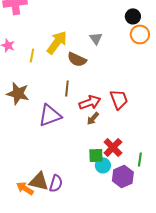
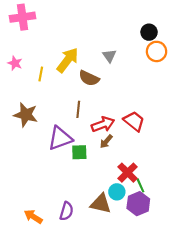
red trapezoid: (119, 99) -> (134, 121), turned -30
green square: (96, 155) -> (79, 152), moved
green line: (140, 159) -> (140, 185), moved, turned -32
brown triangle: (39, 181) -> (101, 204), moved

